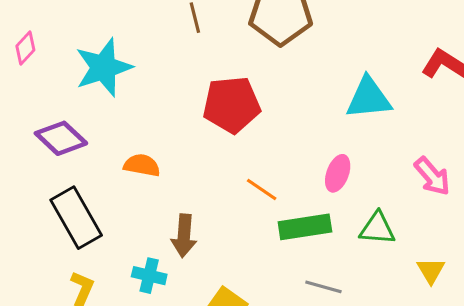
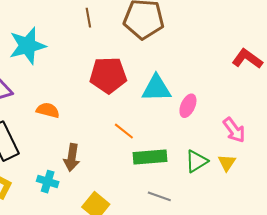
cyan triangle: (369, 98) -> (156, 88), moved
pink ellipse: (338, 173) -> (188, 106), moved
green triangle: (377, 228) -> (197, 161), turned -40
yellow triangle: (431, 271) -> (227, 163), moved

